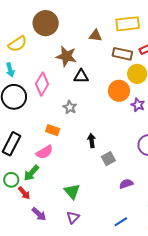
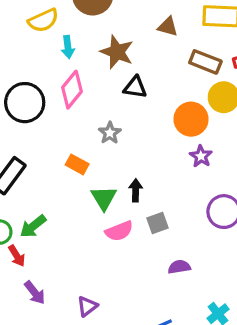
cyan arrow: (10, 70) -> (68, 47), moved
purple star: (138, 105) -> (201, 156), moved
pink semicircle: (44, 152) -> (119, 231), moved
green triangle: (72, 191) -> (104, 198), moved

